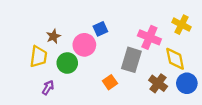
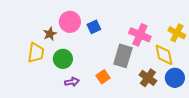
yellow cross: (182, 25) -> (177, 33), moved
pink circle: (84, 45) -> (70, 22), moved
purple arrow: (48, 88) -> (72, 82), moved, turned 48

